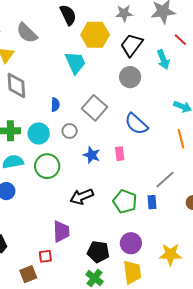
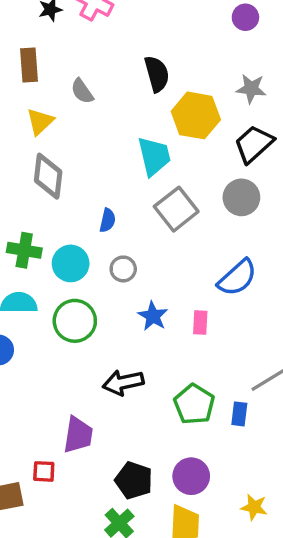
gray semicircle: (27, 33) -> (82, 91), size x0.7
gray square: (94, 108) -> (176, 209), moved
blue semicircle: (136, 124) -> (237, 278), turned -95
yellow star: (170, 254) -> (254, 507), size x0.7

